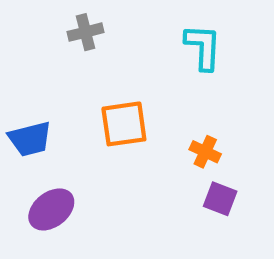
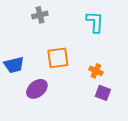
purple ellipse: (51, 209) -> (37, 89), moved

